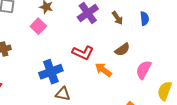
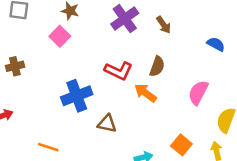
blue semicircle: (145, 19) -> (216, 44), moved, turned -56
brown semicircle: (122, 50) -> (157, 66), moved, turned -35
brown triangle: (63, 94) -> (107, 124), moved

